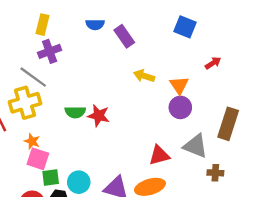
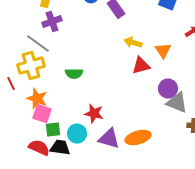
purple circle: (180, 107) -> (168, 89), moved
red star: (99, 116) -> (94, 114), moved
orange star: (32, 141) -> (37, 99), size x1.5
red triangle: (159, 155) -> (141, 66), moved

